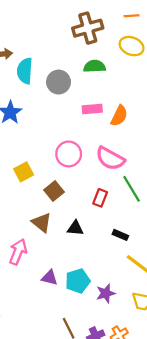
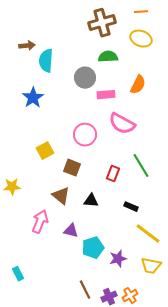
gray circle: (59, 82) -> (85, 78), moved
orange semicircle: (119, 116) -> (138, 85), moved
pink semicircle: (110, 158) -> (122, 124), moved
brown square: (54, 191) -> (72, 168), turned -30
purple triangle: (50, 278) -> (71, 231), moved

